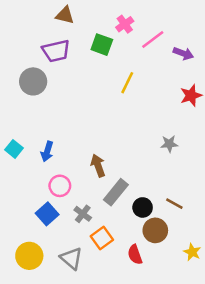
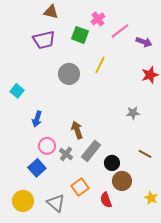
gray circle: (33, 81) -> (69, 74), moved
cyan square: (14, 149) -> (17, 91), moved
brown line: (174, 204) -> (145, 154), moved
gray cross: (83, 214) -> (66, 154), moved

